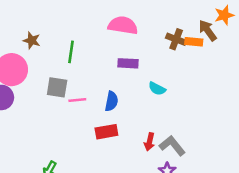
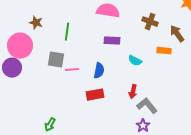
brown arrow: (208, 30) -> (177, 34), moved
orange rectangle: (194, 42) -> (164, 51), moved
red arrow: (149, 142) -> (133, 92), moved

